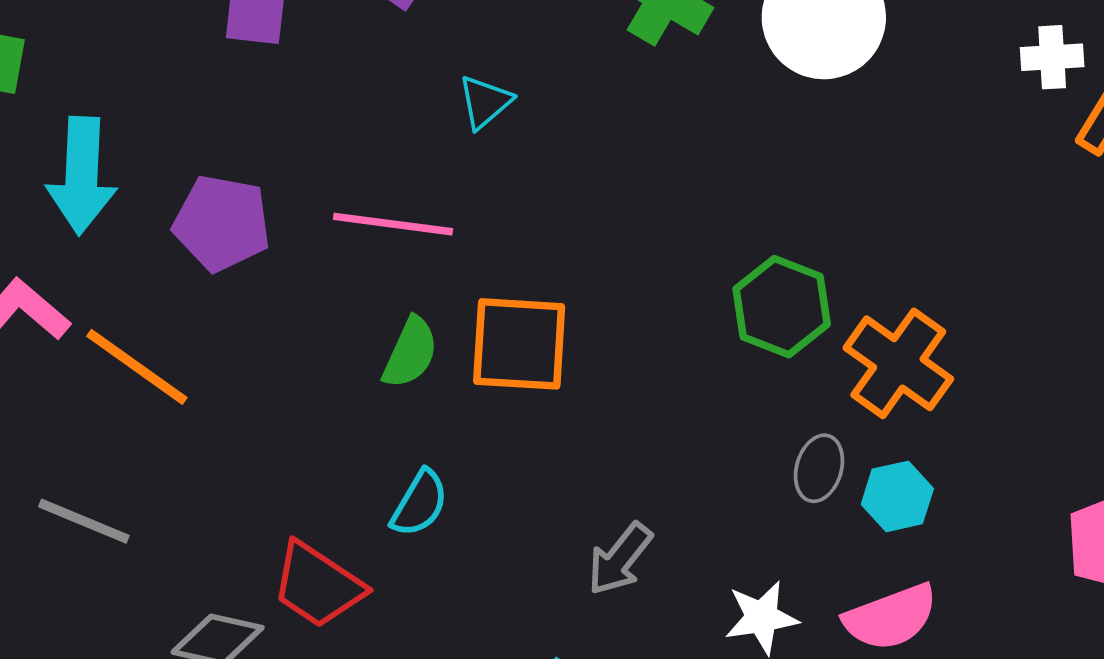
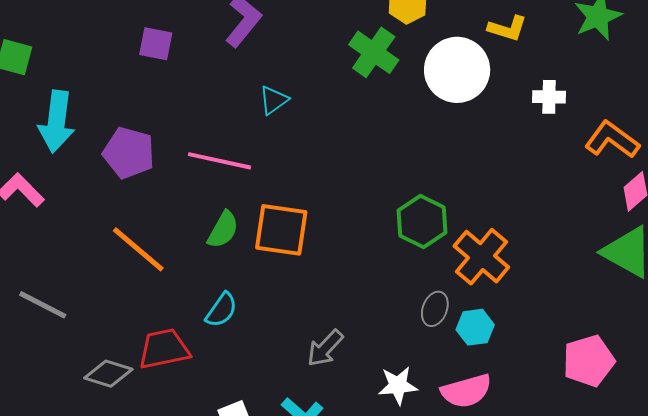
white cross: (1052, 57) -> (549, 97), moved
orange line: (137, 367) -> (138, 249), moved
red trapezoid: (318, 585) -> (164, 349), turned 130

